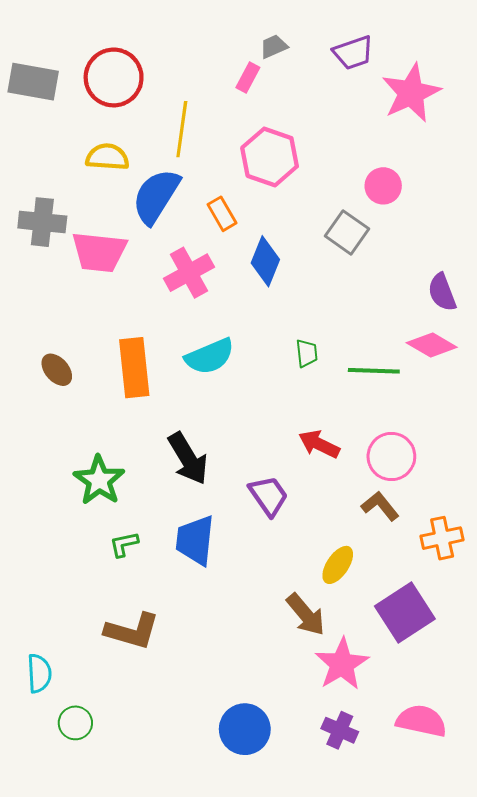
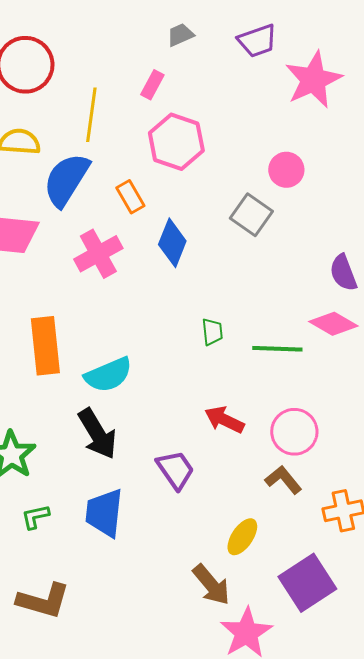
pink rectangle: (248, 77) -> (152, 85), moved
cyan semicircle: (210, 356) -> (108, 375), moved

